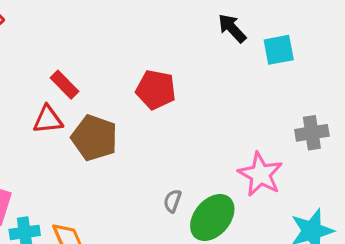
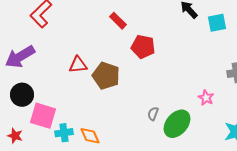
red rectangle: (64, 85) -> (118, 21), moved
pink star: (260, 174) -> (206, 98), size x0.6

